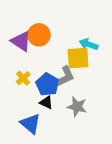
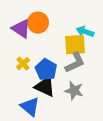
gray L-shape: (64, 77) -> (75, 63), moved
black triangle: (46, 102) -> (45, 87), size x1.6

